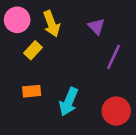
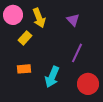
purple line: (114, 57) -> (77, 53), moved

